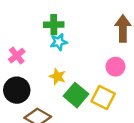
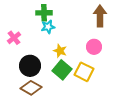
yellow star: (57, 77) -> (60, 51), moved
black circle: (17, 90) -> (30, 66), moved

